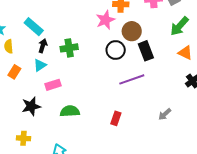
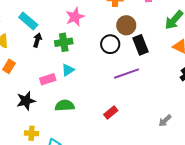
pink star: (105, 20) -> (75, 17), moved
cyan triangle: (40, 65) -> (68, 70), moved
gray arrow: (165, 114) -> (165, 121), moved
red rectangle: (116, 118) -> (111, 113), turned 32
yellow cross: (23, 138) -> (32, 133), moved

